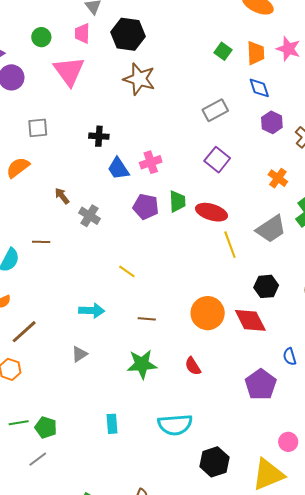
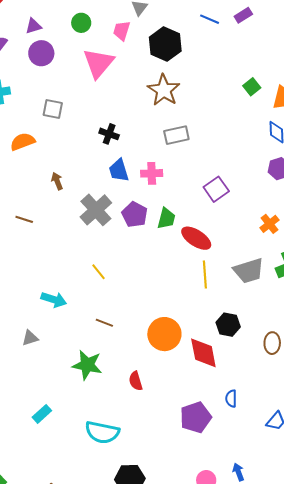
gray rectangle: (215, 110) -> (176, 135), moved
gray cross: (89, 216) -> (96, 210), moved, size x1.5
cyan rectangle: (112, 424) -> (42, 414), turned 36

